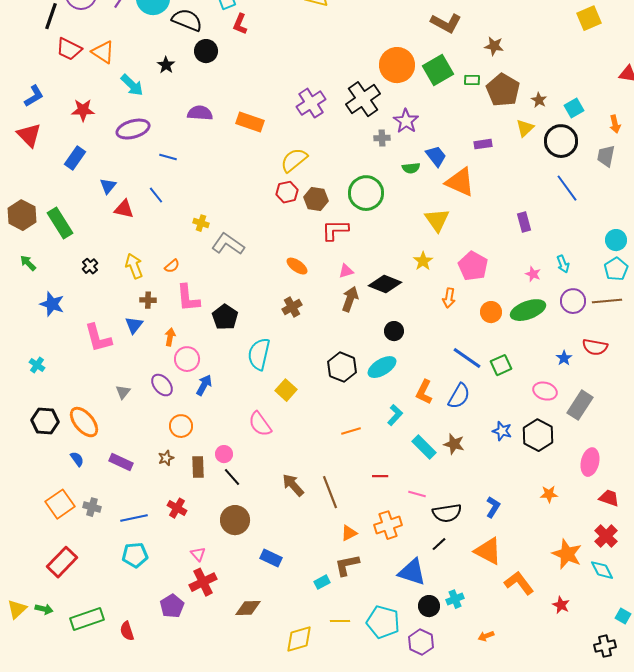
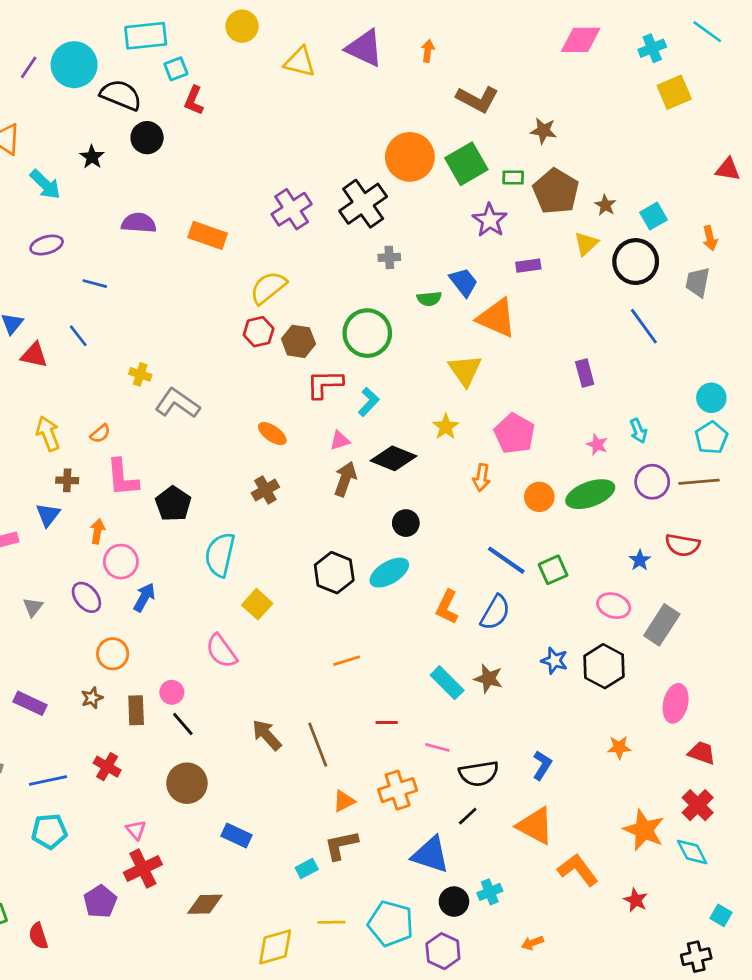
purple star: (406, 121) -> (490, 220), moved
purple ellipse: (133, 129) -> (47, 245), size x0.7
cyan L-shape: (395, 415) -> (369, 402), moved

